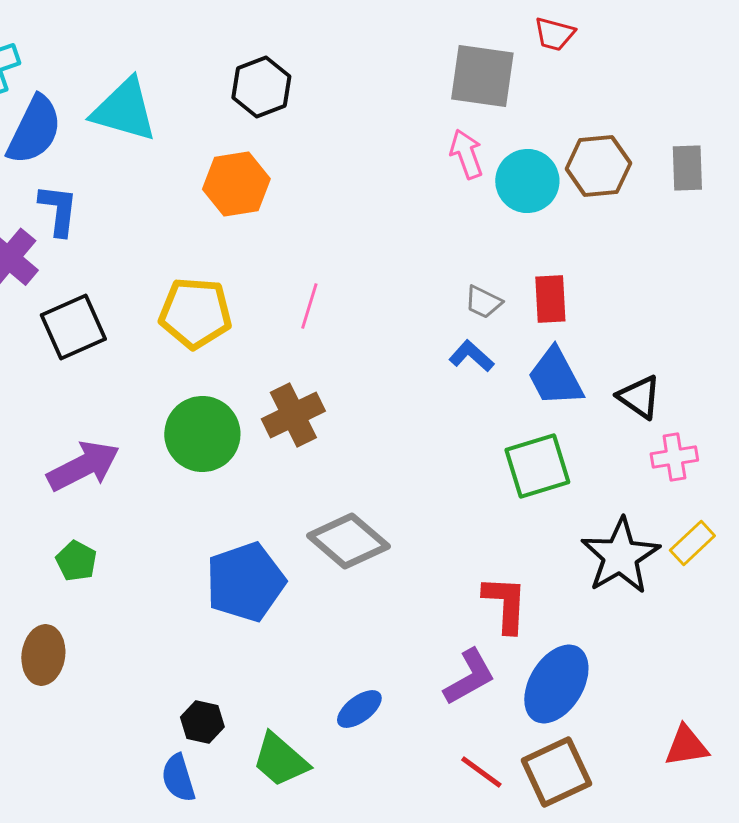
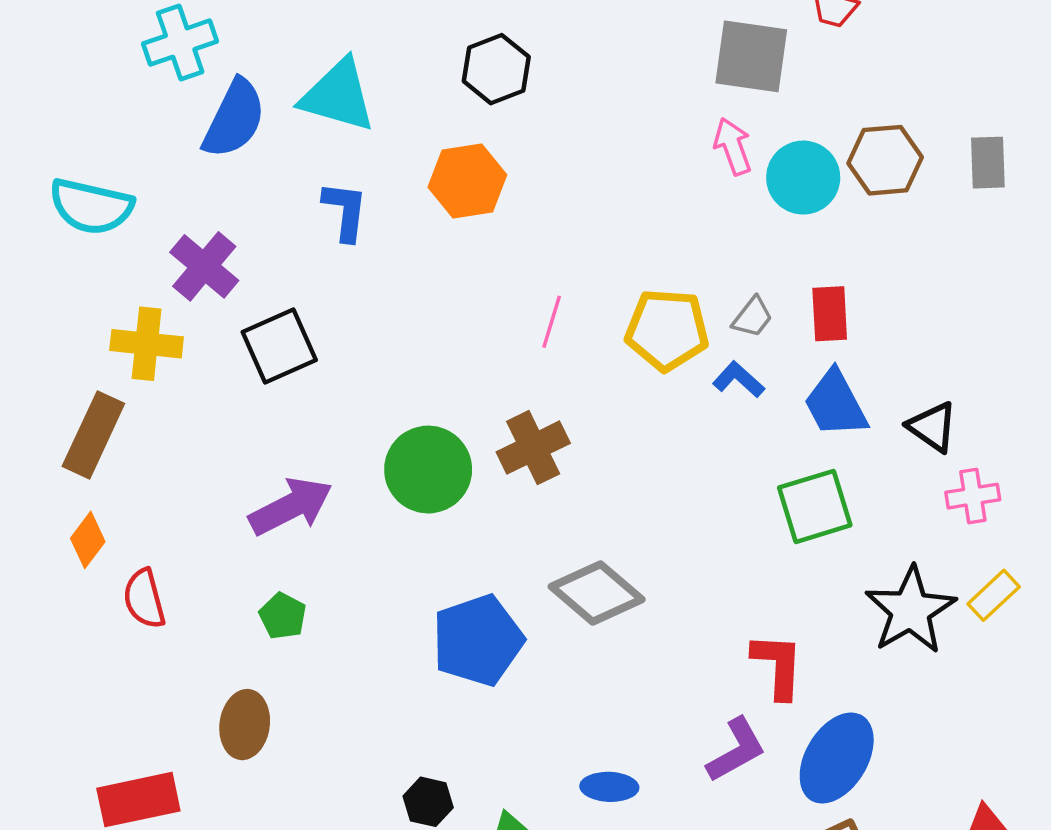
blue L-shape: (58, 210) -> (345, 211), moved
gray trapezoid: (483, 302) -> (752, 317), turned -78
yellow pentagon: (195, 313) -> (667, 330), moved
blue ellipse: (359, 709) -> (609, 787), turned 39

